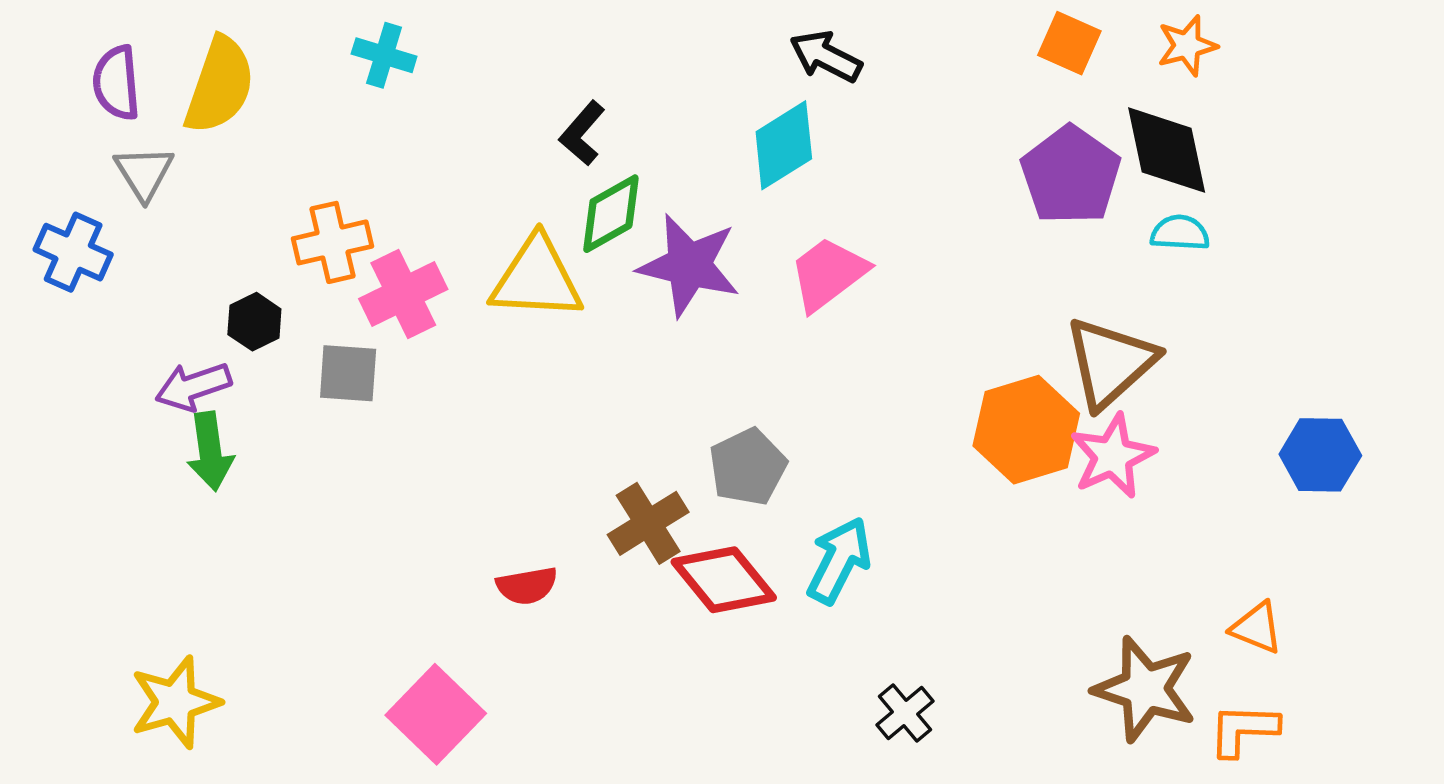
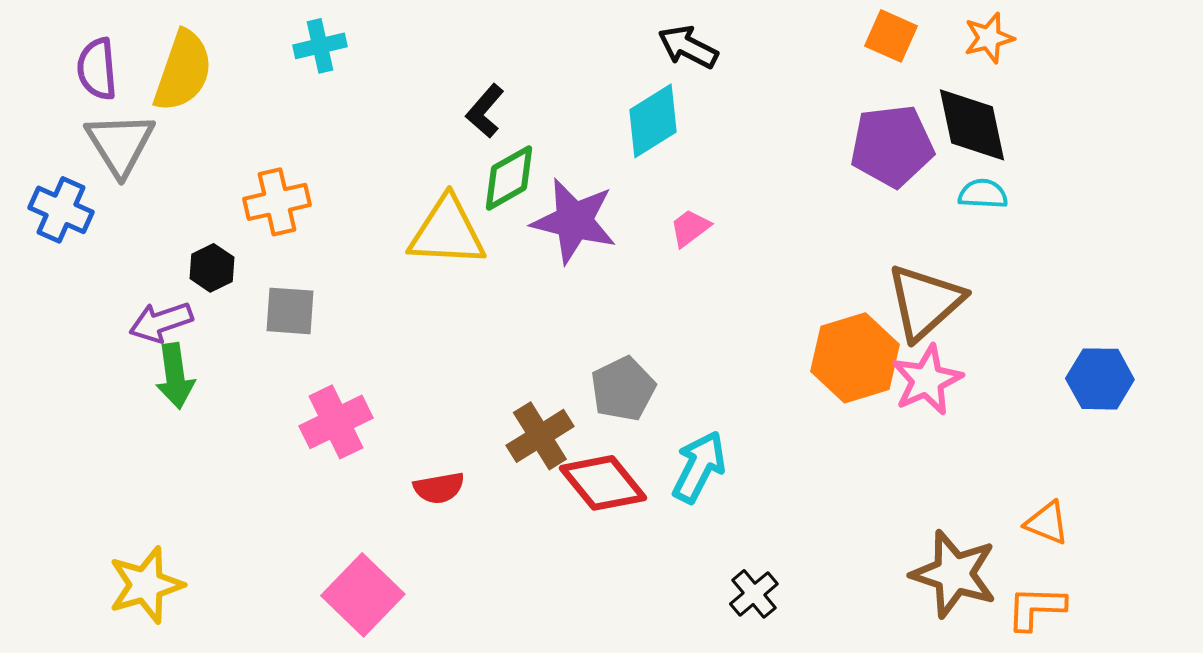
cyan cross: (384, 55) -> (320, 46), turned -30
gray triangle: (144, 173) -> (120, 144), size x1.4
purple pentagon: (1071, 175) -> (892, 146), turned 30
pink trapezoid: (828, 274) -> (690, 228), size x0.6
pink cross: (403, 294) -> (336, 422), moved

